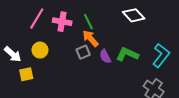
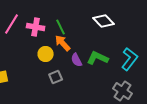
yellow circle: (40, 50) -> (46, 54), moved
gray square: (83, 52) -> (56, 77), moved

